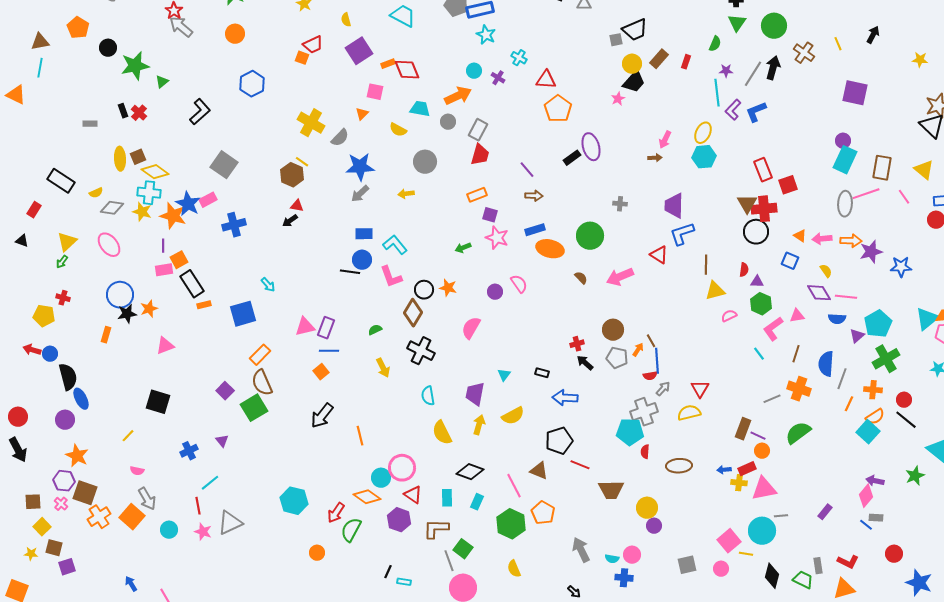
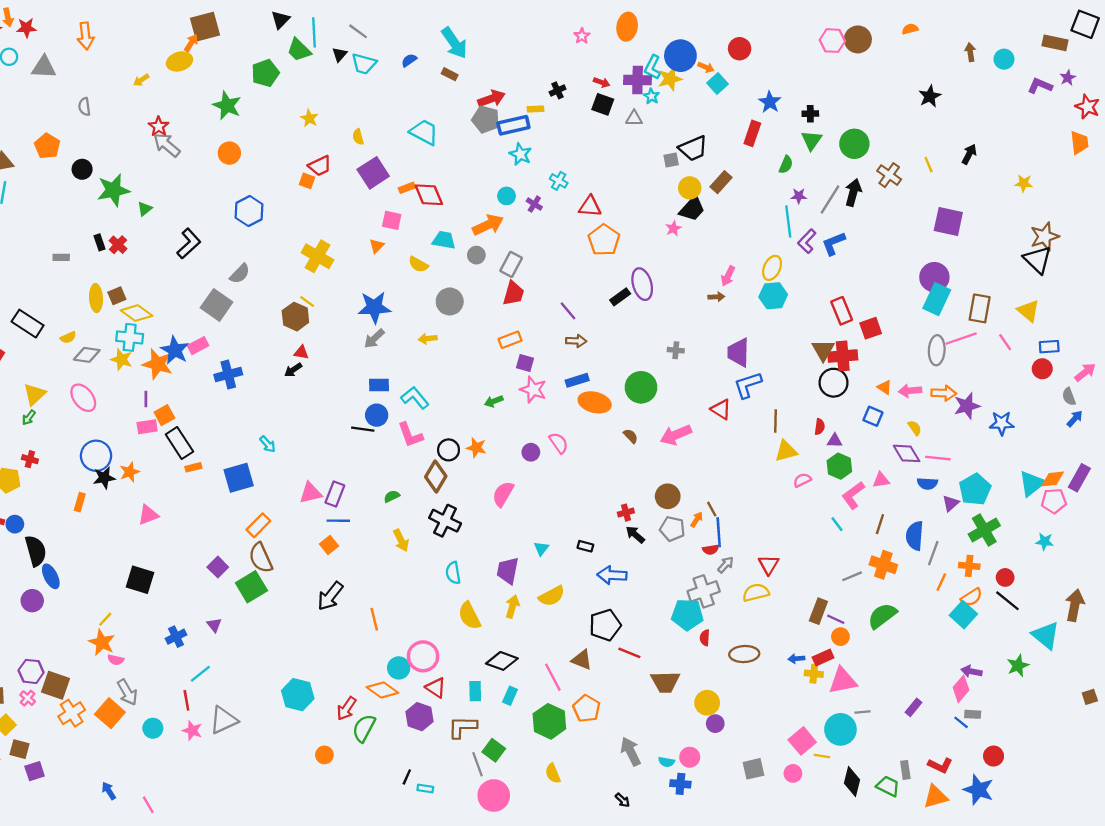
red rectangle: (686, 62) -> (752, 133), moved, size x1.5
gray semicircle: (340, 138) -> (240, 274), moved
purple circle: (843, 141) -> (934, 277), size x1.6
orange star: (77, 456) -> (102, 642), moved
blue star: (919, 583) -> (978, 790), moved

